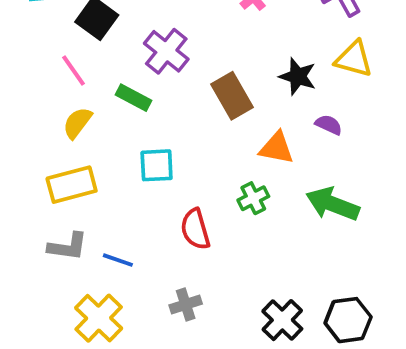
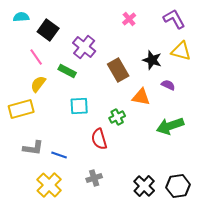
yellow rectangle: (72, 185) -> (21, 109), moved
green cross: (253, 198) -> (117, 117), moved
green arrow: (333, 204) -> (170, 126), turned -40

